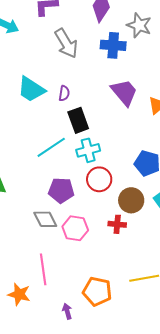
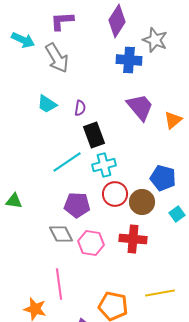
gray arrow: (66, 43) -> (57, 58), moved
cyan trapezoid: (31, 89) -> (47, 104), size x0.7
brown circle: (131, 200) -> (142, 202), moved
red cross: (117, 224) -> (133, 239), size x1.5

